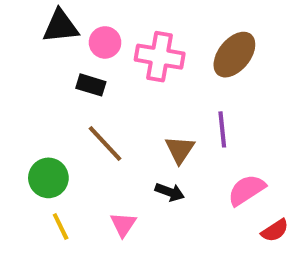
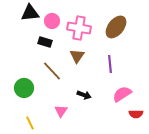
brown triangle: (180, 150) -> (77, 56), moved
yellow line: (61, 226) -> (30, 123), moved
red semicircle: (275, 230) -> (136, 114), turned 32

